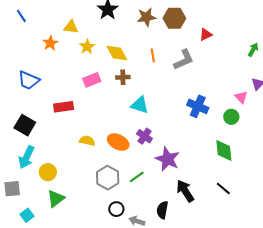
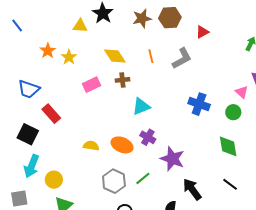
yellow triangle: (71, 27) -> (80, 26), moved
yellow star: (87, 47) -> (69, 57), moved
cyan triangle: (140, 105) -> (141, 106), turned -36
red rectangle: (64, 107) -> (51, 114), moved, turned 60

